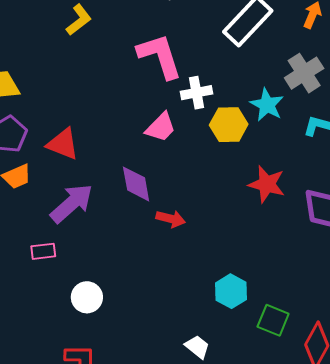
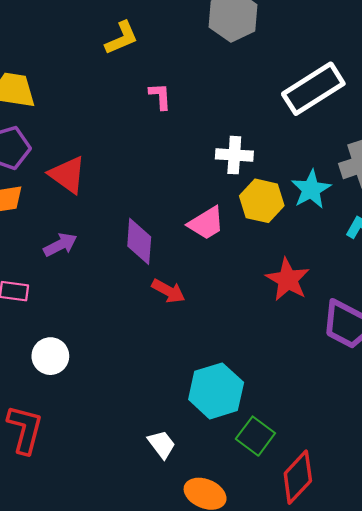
pink L-shape: (160, 56) -> (160, 96), moved, size x0.5
pink trapezoid: (161, 127) -> (206, 223), moved
purple arrow: (72, 203) -> (60, 245), size x0.6
cyan hexagon: (231, 291) -> (216, 391), size x1.4

